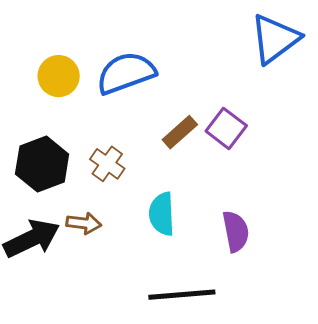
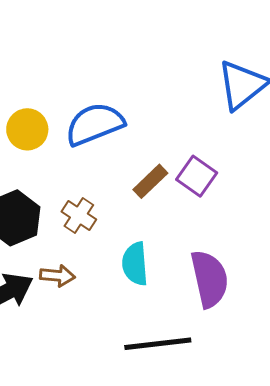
purple semicircle: (236, 231) -> (209, 279), size x1.4

